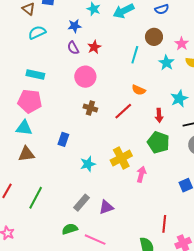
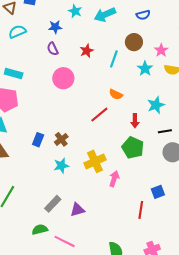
red star: (94, 47) -> (87, 51), moved
brown cross: (90, 108) -> (61, 139), moved, turned 32
red line: (164, 224) -> (141, 210), moved

